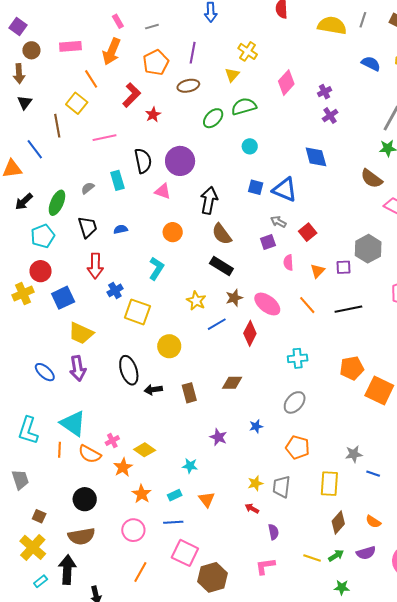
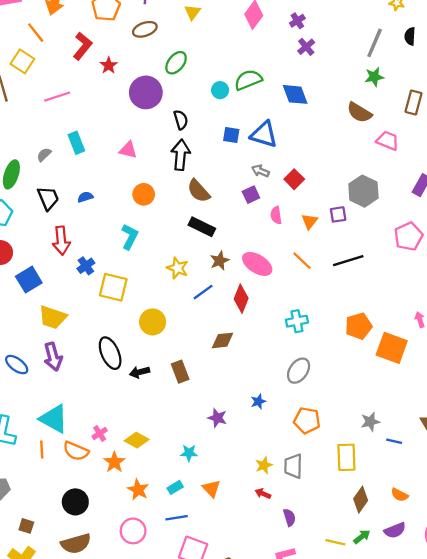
green semicircle: (244, 106) -> (248, 80), moved
black semicircle: (143, 161) -> (181, 120), moved, size x0.7
purple circle: (180, 161) -> (146, 92), moved
brown diamond: (232, 383) -> (223, 340), moved

